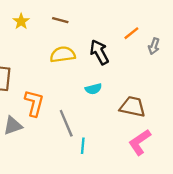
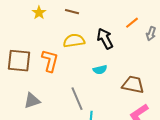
orange L-shape: (34, 103) -> (50, 61), moved

